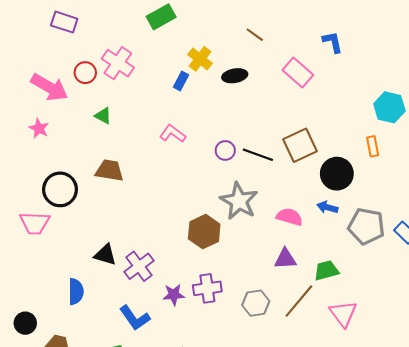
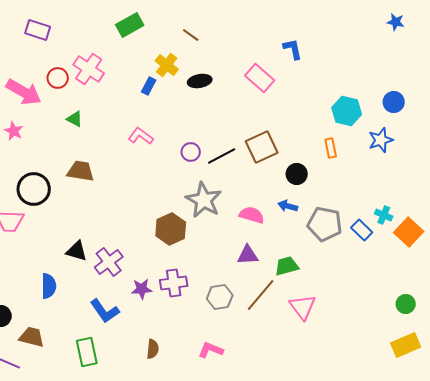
brown line: (255, 35) -> (191, 35), moved
black line: (258, 155) -> (222, 156), turned -48
black circle: (337, 174) -> (297, 174), size x0.7

